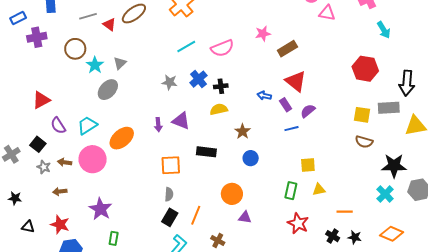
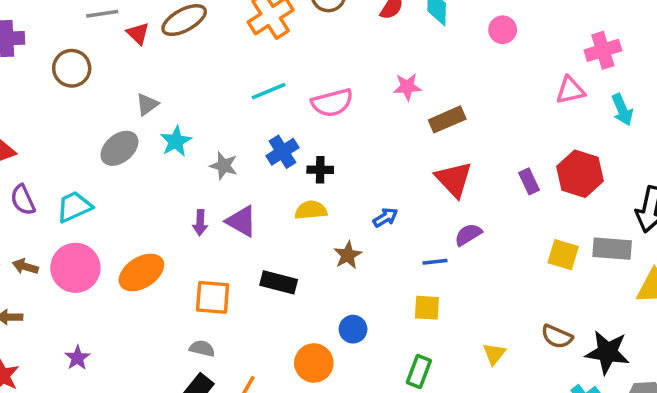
pink triangle: (327, 13) -> (570, 90), moved, turned -30
cyan star: (95, 65) -> (176, 141), moved
gray star: (170, 82) -> (224, 166), moved
blue arrow: (264, 96) -> (385, 217), moved, turned 128
purple rectangle: (286, 105) -> (529, 181), moved
orange ellipse: (122, 138) -> (141, 273), moved
brown semicircle: (364, 142) -> (557, 337), moved
blue circle: (251, 158) -> (353, 329), moved
yellow square: (308, 165) -> (427, 308), moved
yellow triangle: (319, 190) -> (494, 354), moved, turned -48
gray semicircle: (169, 194) -> (202, 348), turned -88
purple star: (100, 209) -> (77, 358), size x0.6

